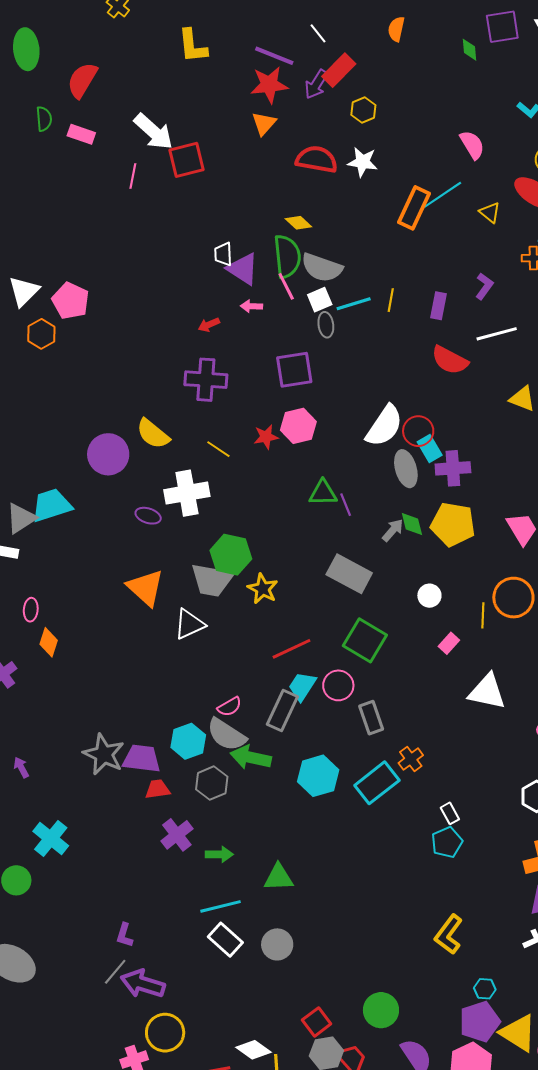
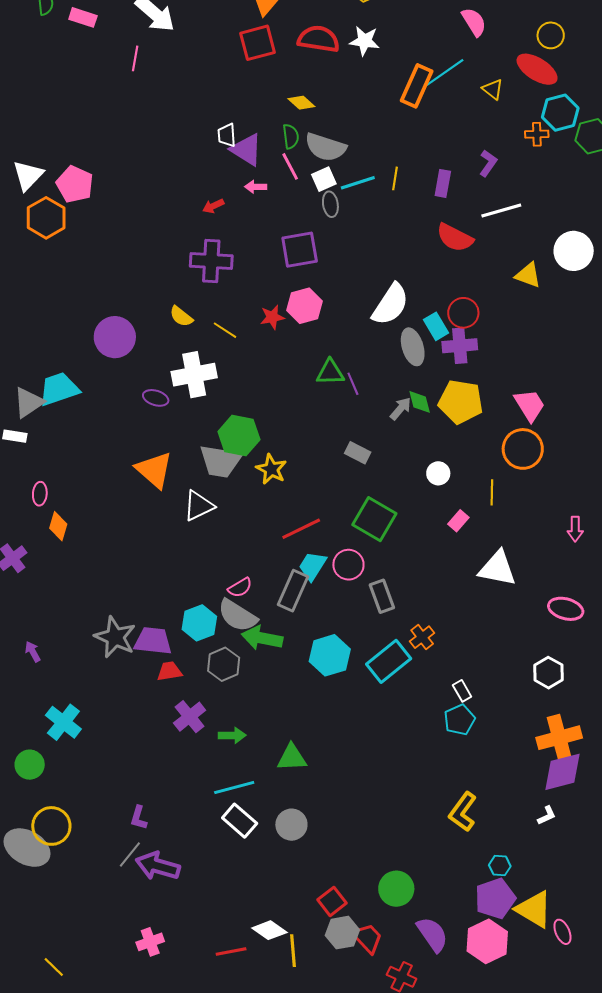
red square: (187, 160) -> (257, 43), moved
green semicircle: (287, 256) -> (291, 136), size x0.6
orange hexagon: (41, 334) -> (46, 218), size x1.4
red circle: (418, 431) -> (463, 313), moved
yellow semicircle: (153, 434) -> (181, 316), moved, size x0.7
gray rectangle: (349, 574) -> (358, 453), size x0.6
orange circle: (513, 598) -> (523, 449), moved
yellow circle: (165, 1033) -> (51, 826), moved

